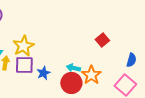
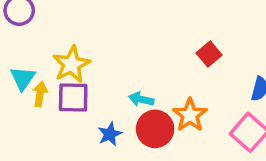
cyan arrow: (73, 68) -> (141, 99), moved
blue star: (43, 73) -> (110, 134), moved

